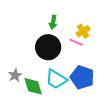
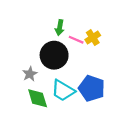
pink line: (76, 42) -> (76, 40), moved
gray star: (15, 75) -> (30, 74), moved

